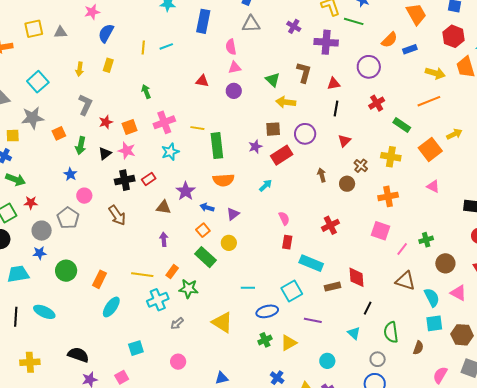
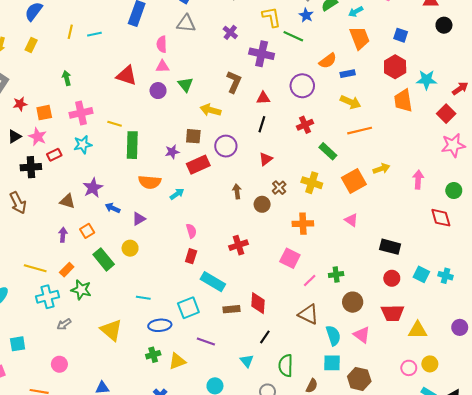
yellow arrow: (435, 73) -> (351, 102), moved
green triangle: (273, 80) -> (185, 85), moved
red triangle: (202, 81) -> (127, 76), size x1.5
red rectangle: (149, 179) -> (54, 155), moved
orange semicircle: (223, 180) -> (150, 182), moved
orange square: (203, 230) -> (87, 231), moved

